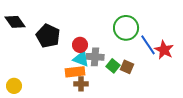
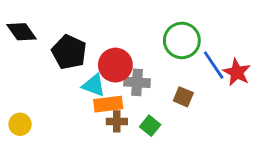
red circle: (80, 45) -> (115, 65), size x1.5
cyan triangle: (81, 59) -> (94, 85), moved
green square: (113, 66) -> (150, 126), moved

